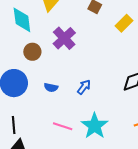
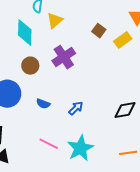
yellow rectangle: (124, 23) -> (123, 40), moved

